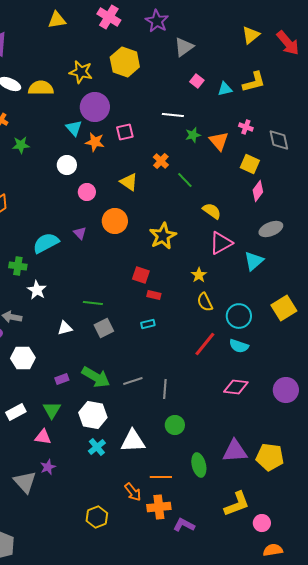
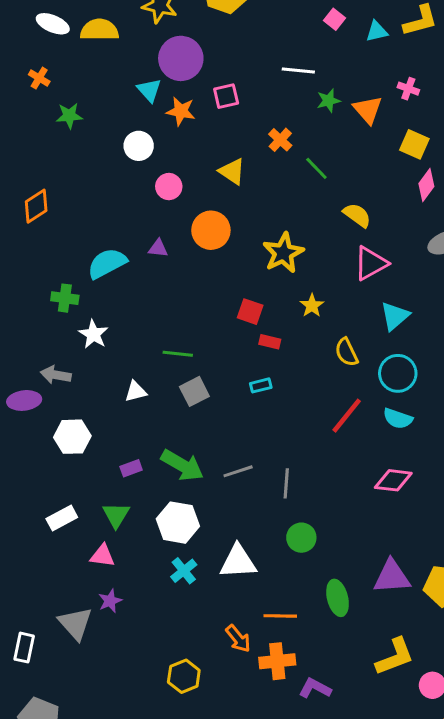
purple triangle: (80, 233) -> (158, 248), turned -40
cyan triangle: (254, 261) -> (395, 316), moved
yellow star: (199, 275) -> (312, 306), moved

